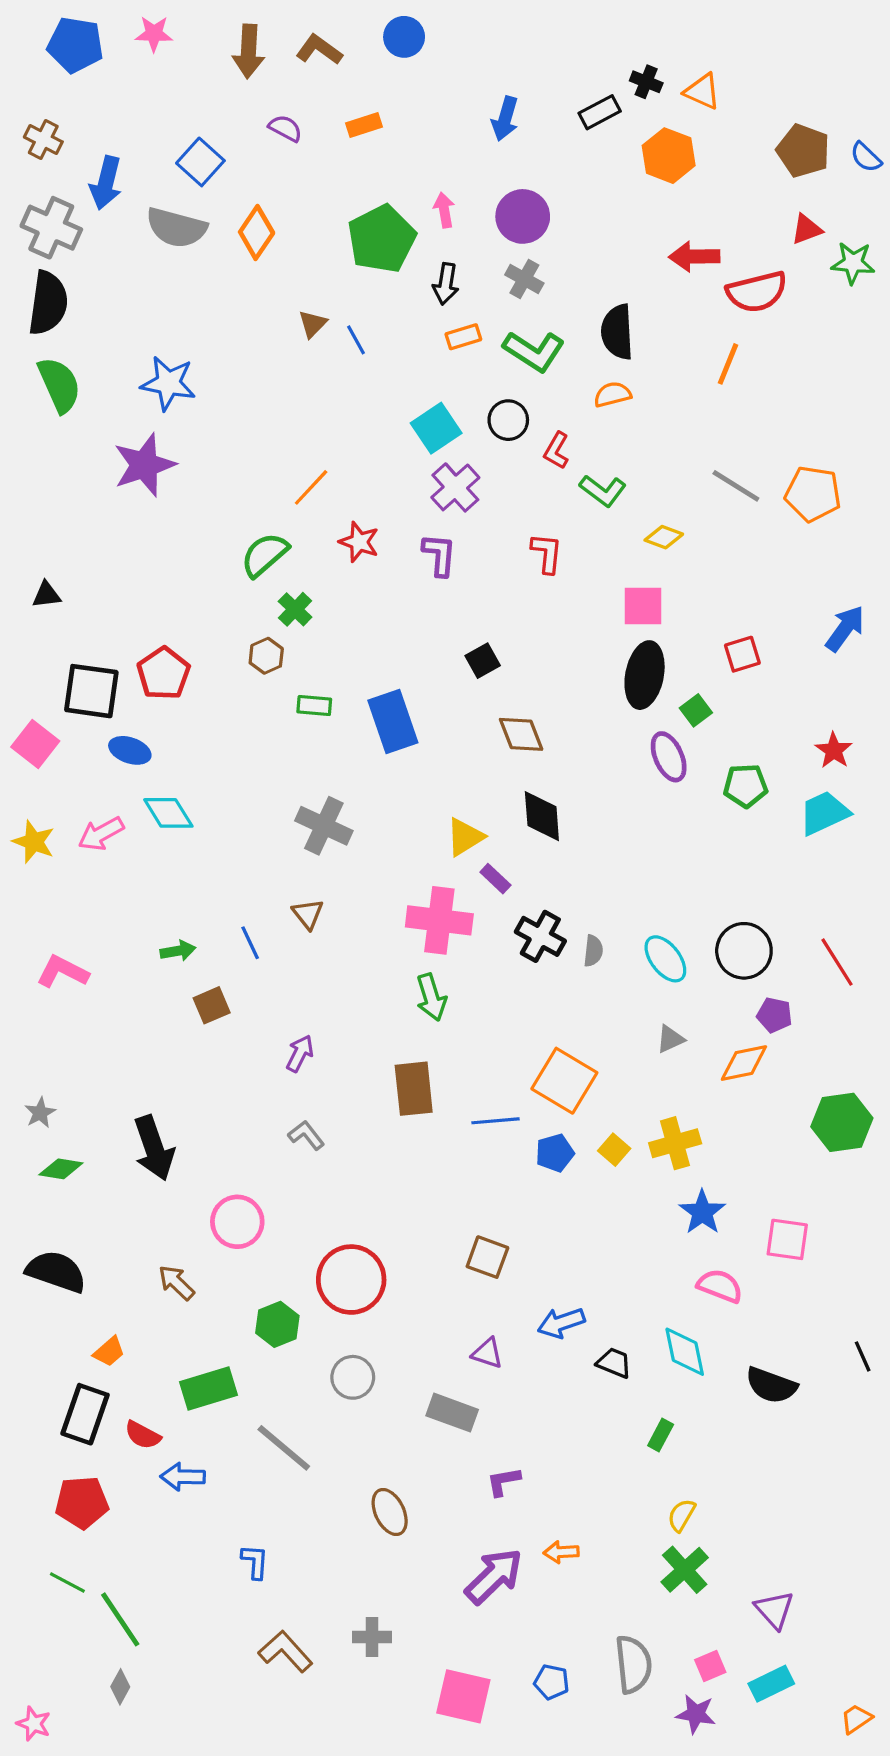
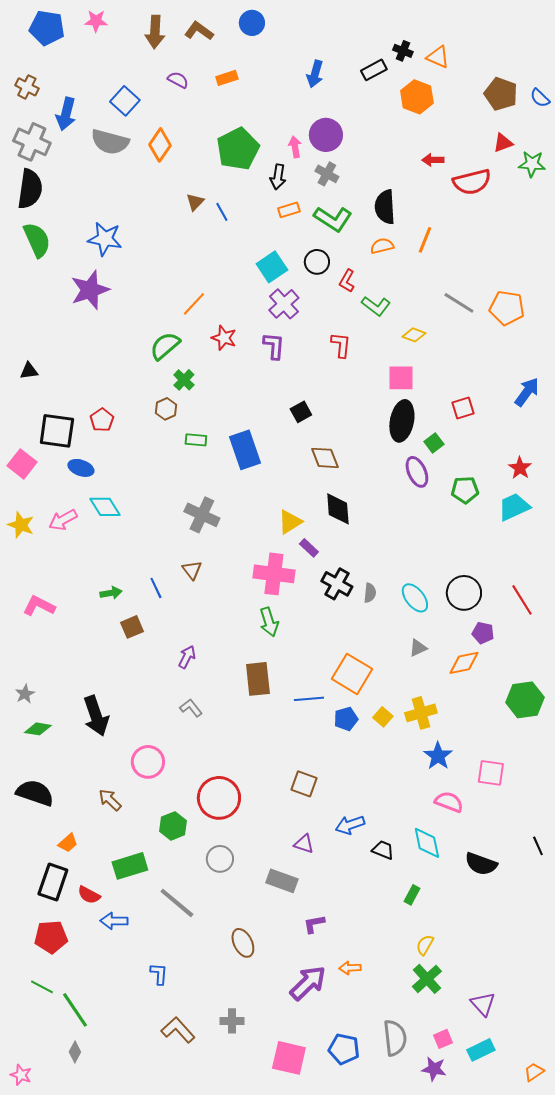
pink arrow: (444, 210) -> (295, 147), moved
red arrow: (694, 257) -> (433, 160), size x0.7
orange line: (728, 364) -> (425, 240), moved
red pentagon: (164, 673) -> (102, 420), size x0.7
blue pentagon: (552, 1682) -> (344, 1049), size x1.4

